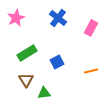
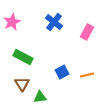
green rectangle: (27, 53) -> (23, 57), turned 60
blue square: (57, 62) -> (62, 72), moved

